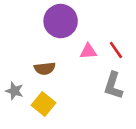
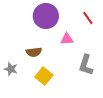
red line: (116, 50) -> (88, 18), moved
yellow square: (43, 104) -> (44, 76), moved

